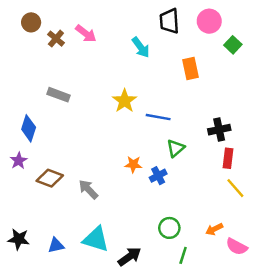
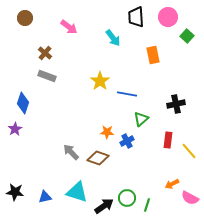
brown cross: (56, 39) -> (45, 53), moved
red rectangle: (228, 158) -> (168, 140), moved
brown diamond: (50, 178) -> (98, 158), moved
green circle: (169, 228) -> (127, 198), moved

